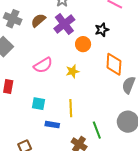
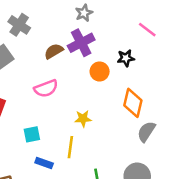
brown semicircle: (38, 20) -> (54, 51), moved
yellow star: (73, 71) -> (83, 119), moved
cyan square: (38, 104) -> (32, 134), turned -32

